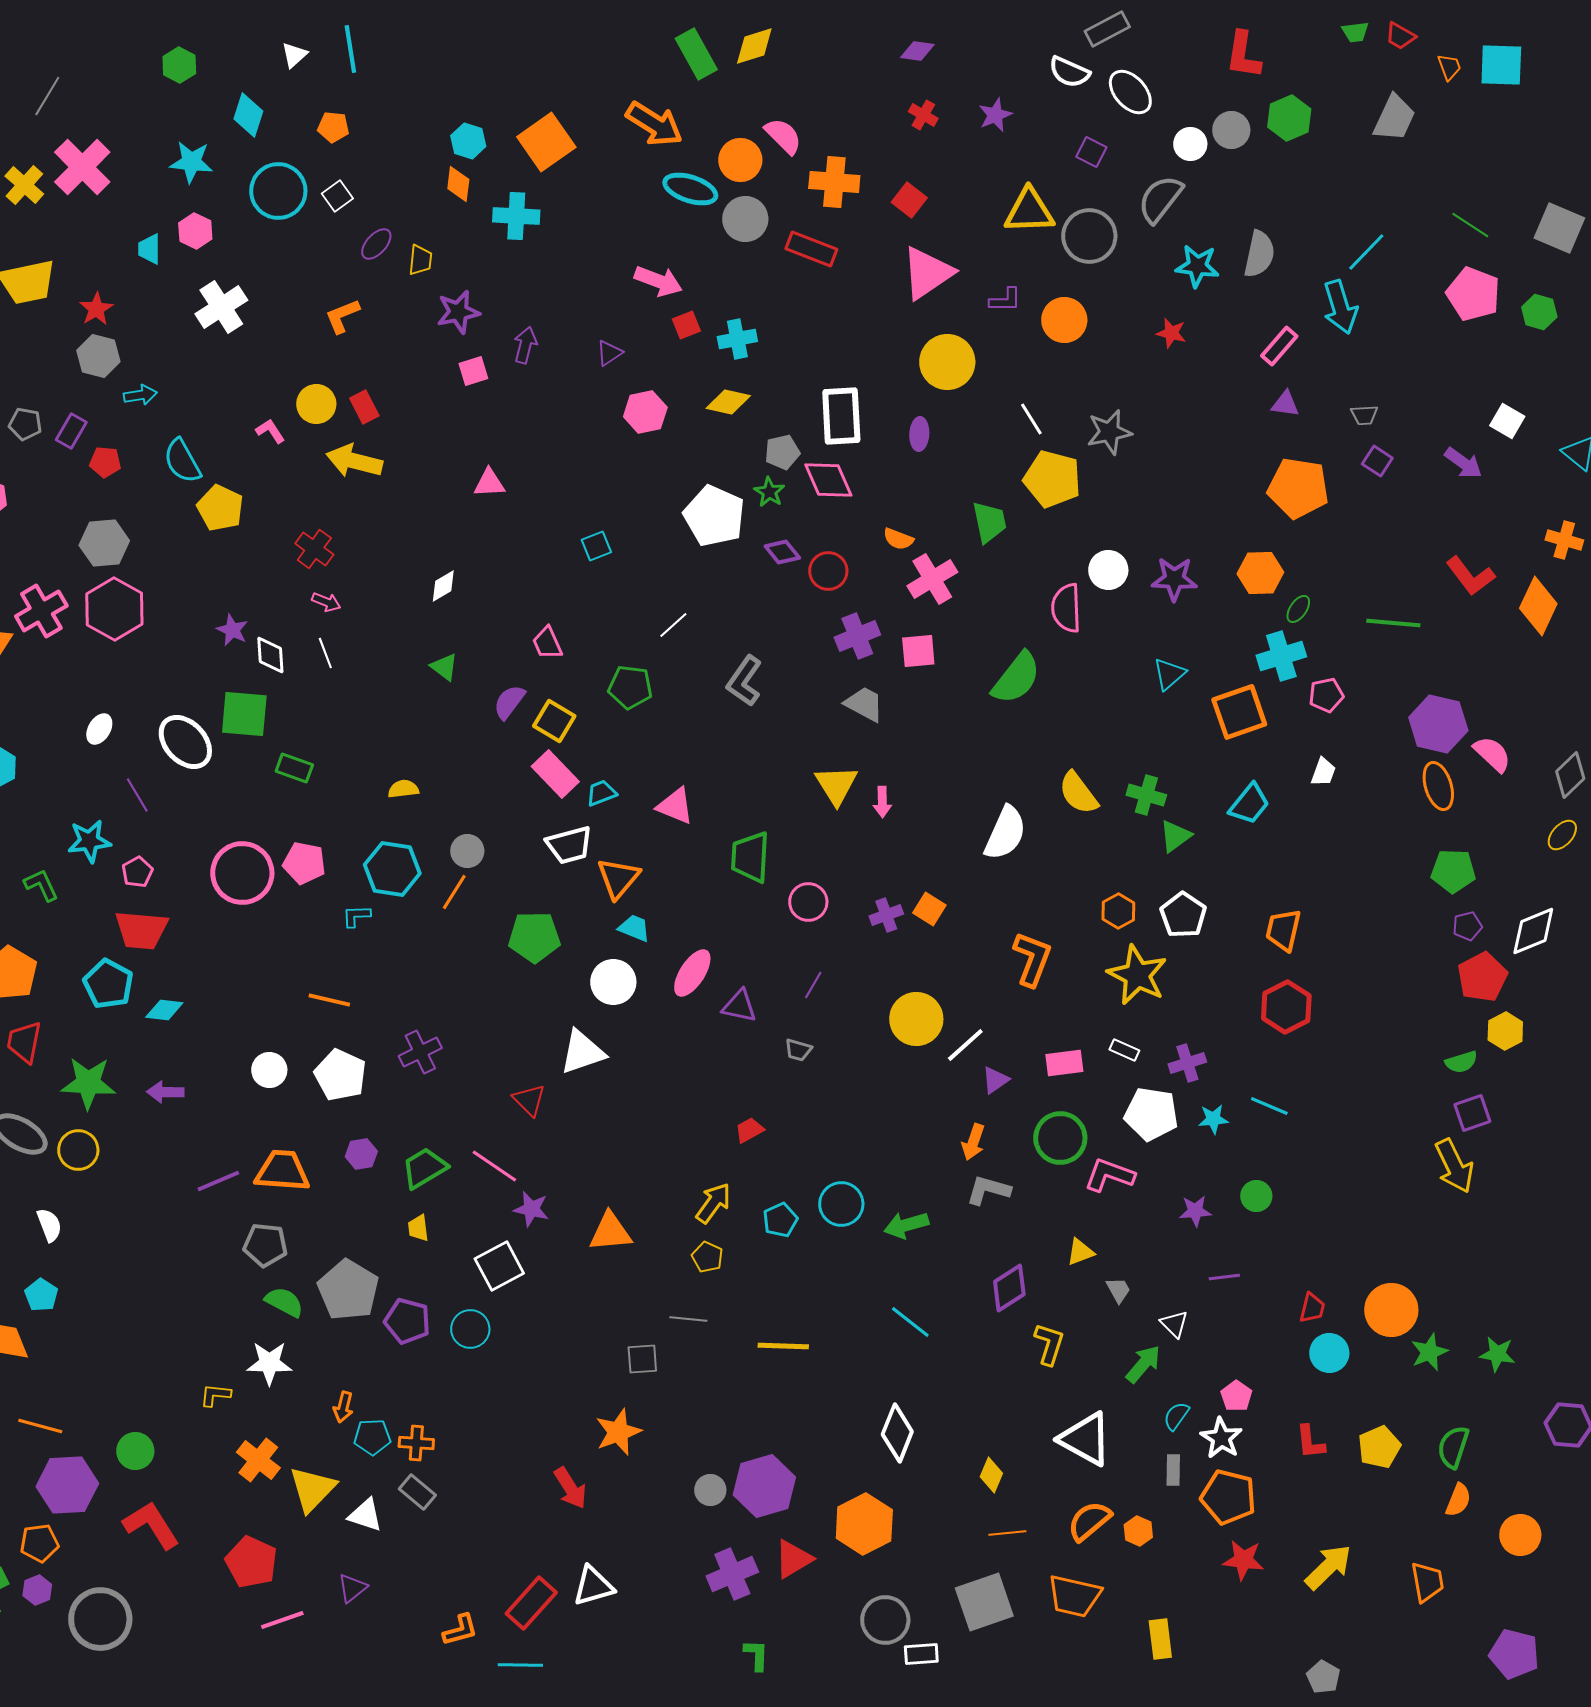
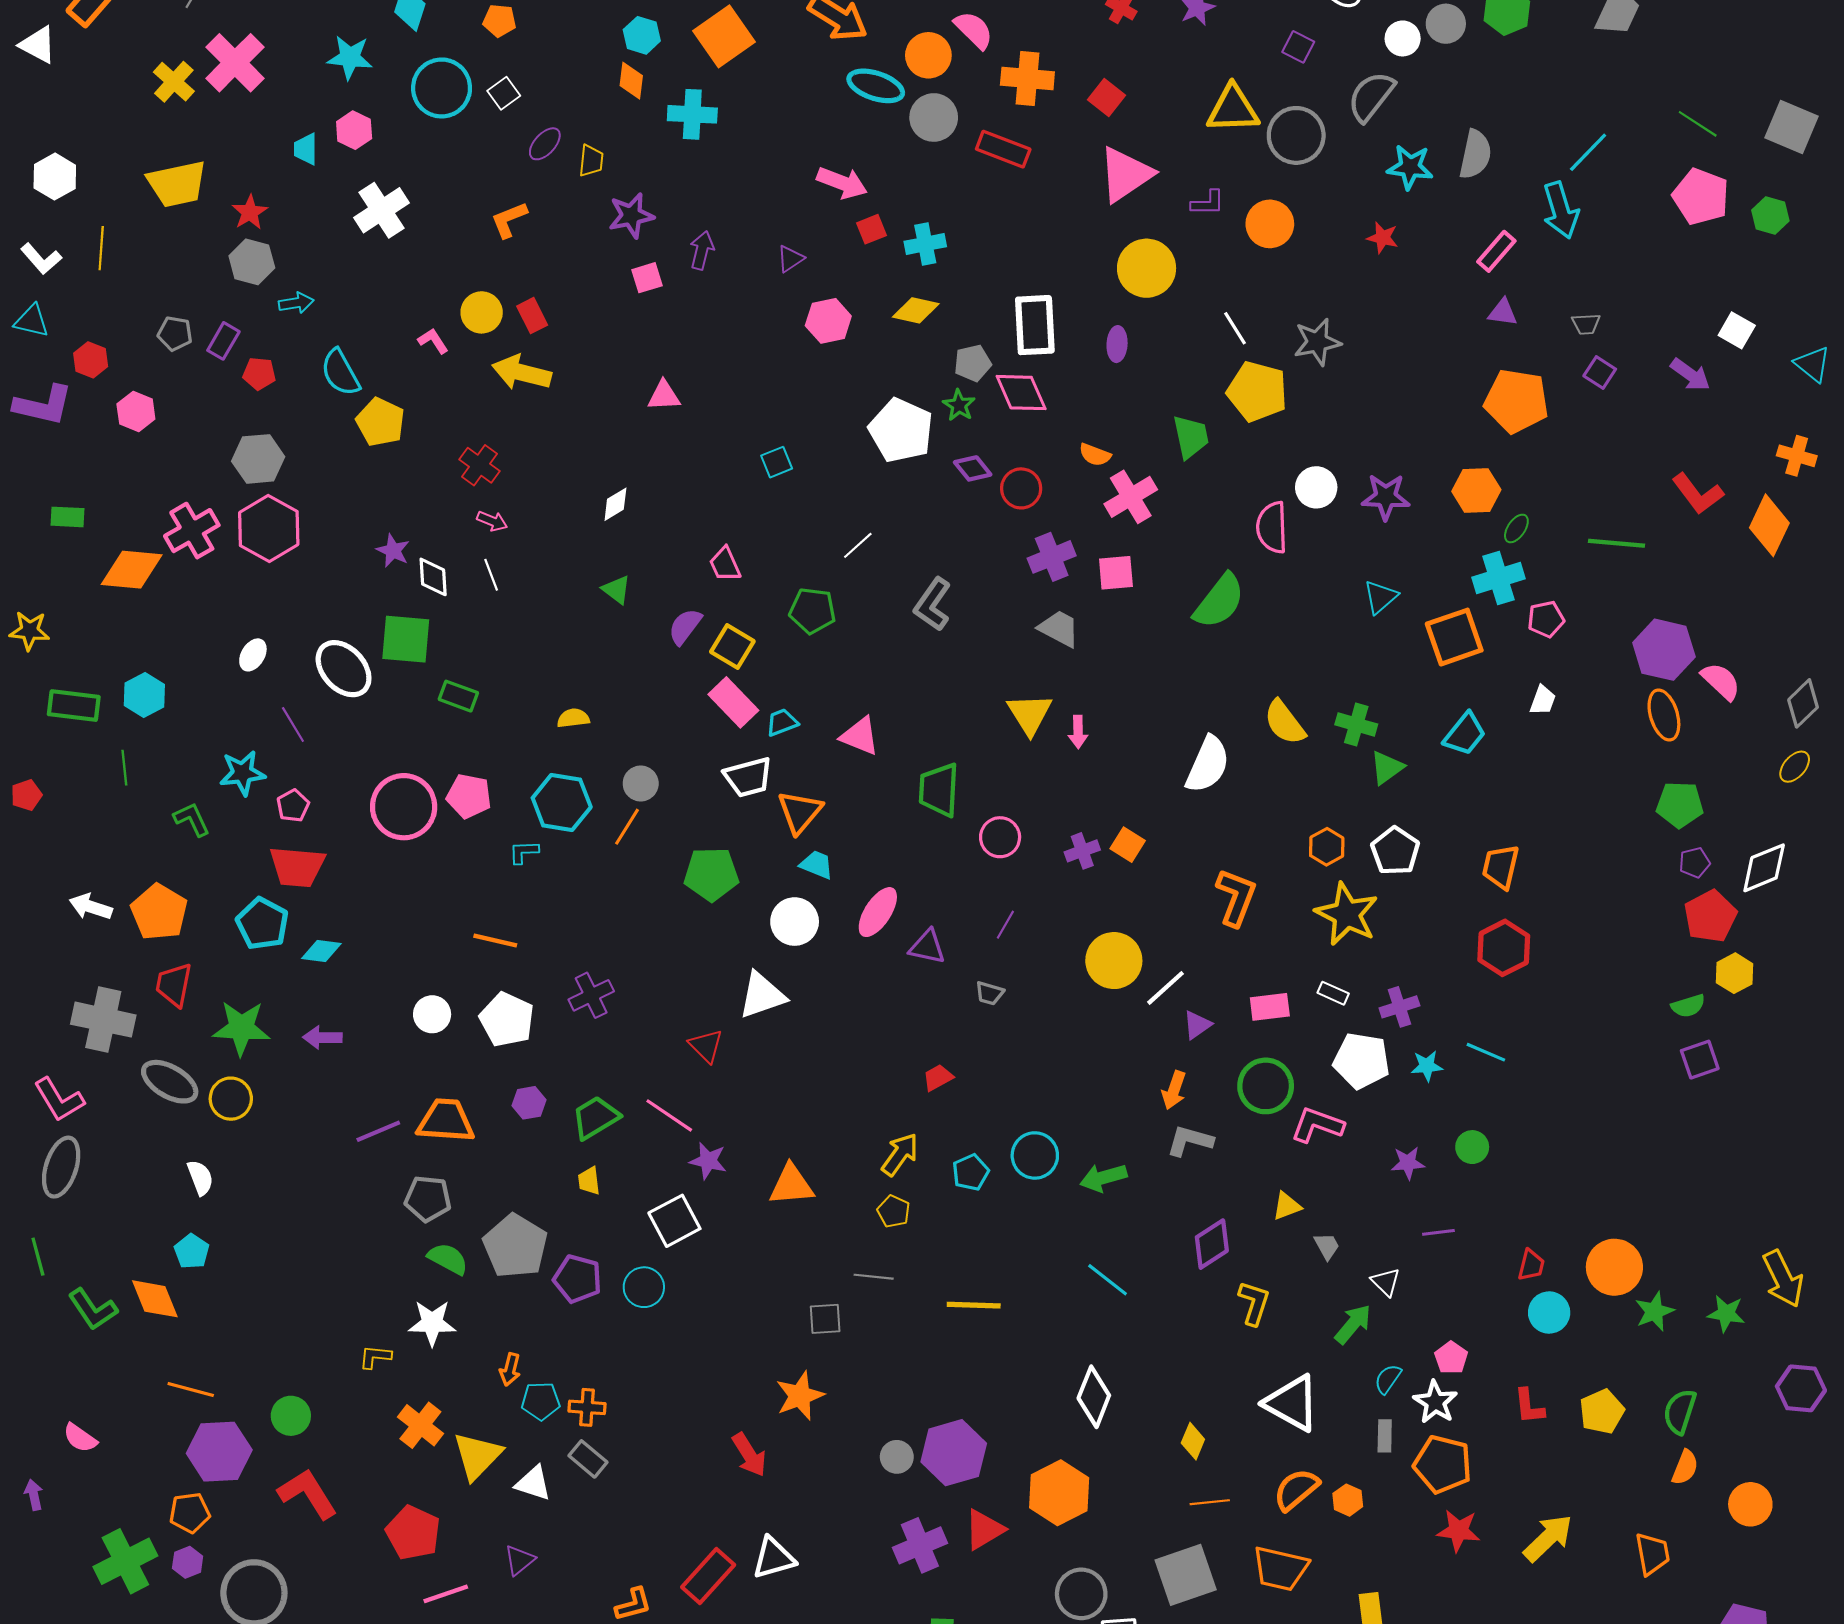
yellow arrow: (1454, 1166) -> (1783, 1279), moved

